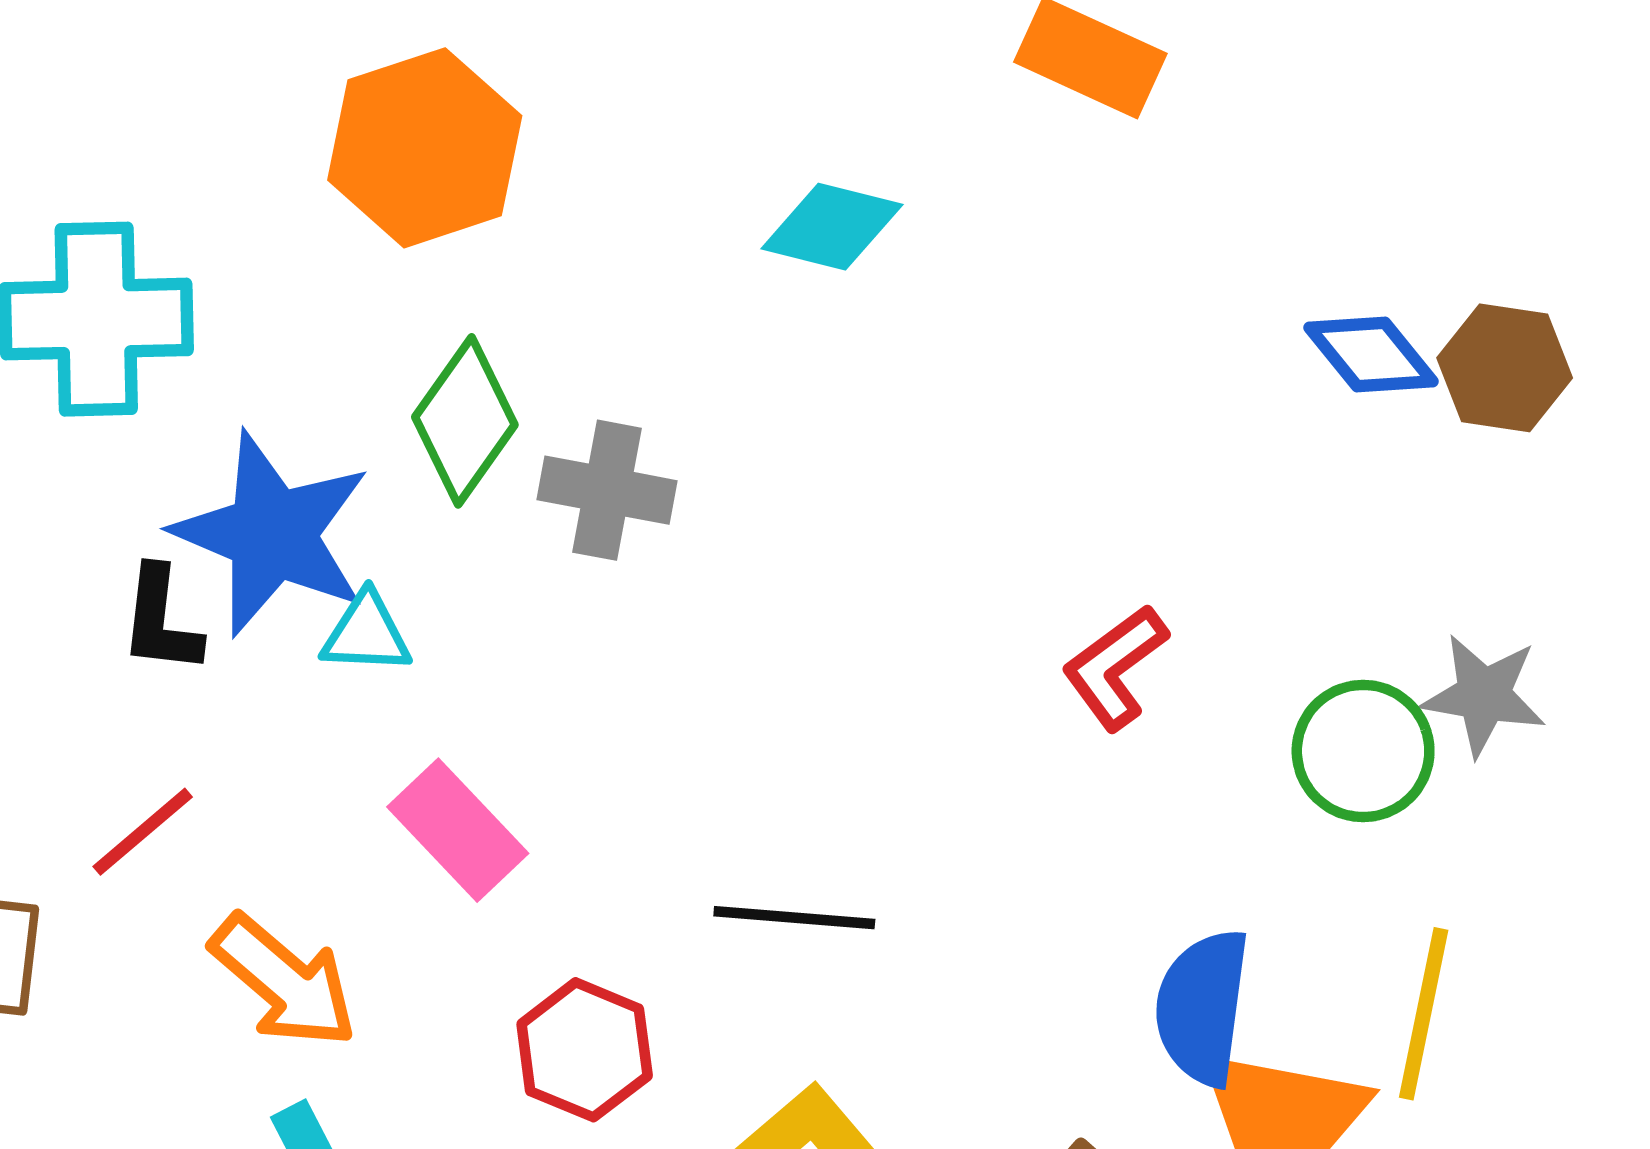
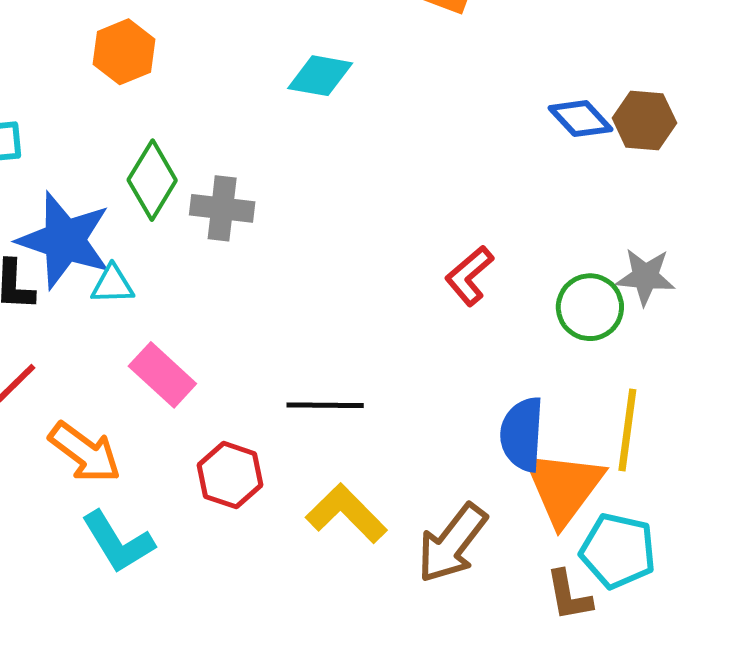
orange hexagon: (425, 148) -> (124, 52), size x0.7

